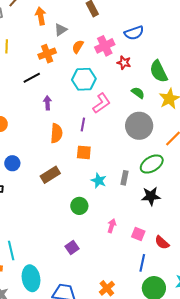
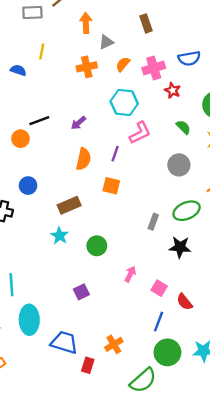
black line: (32, 78) -> (39, 121), moved
purple arrow: (47, 103) -> (78, 123), turned -136
gray circle: (139, 126) -> (179, 165), size x0.7
cyan star: (99, 181) -> (60, 236), moved

